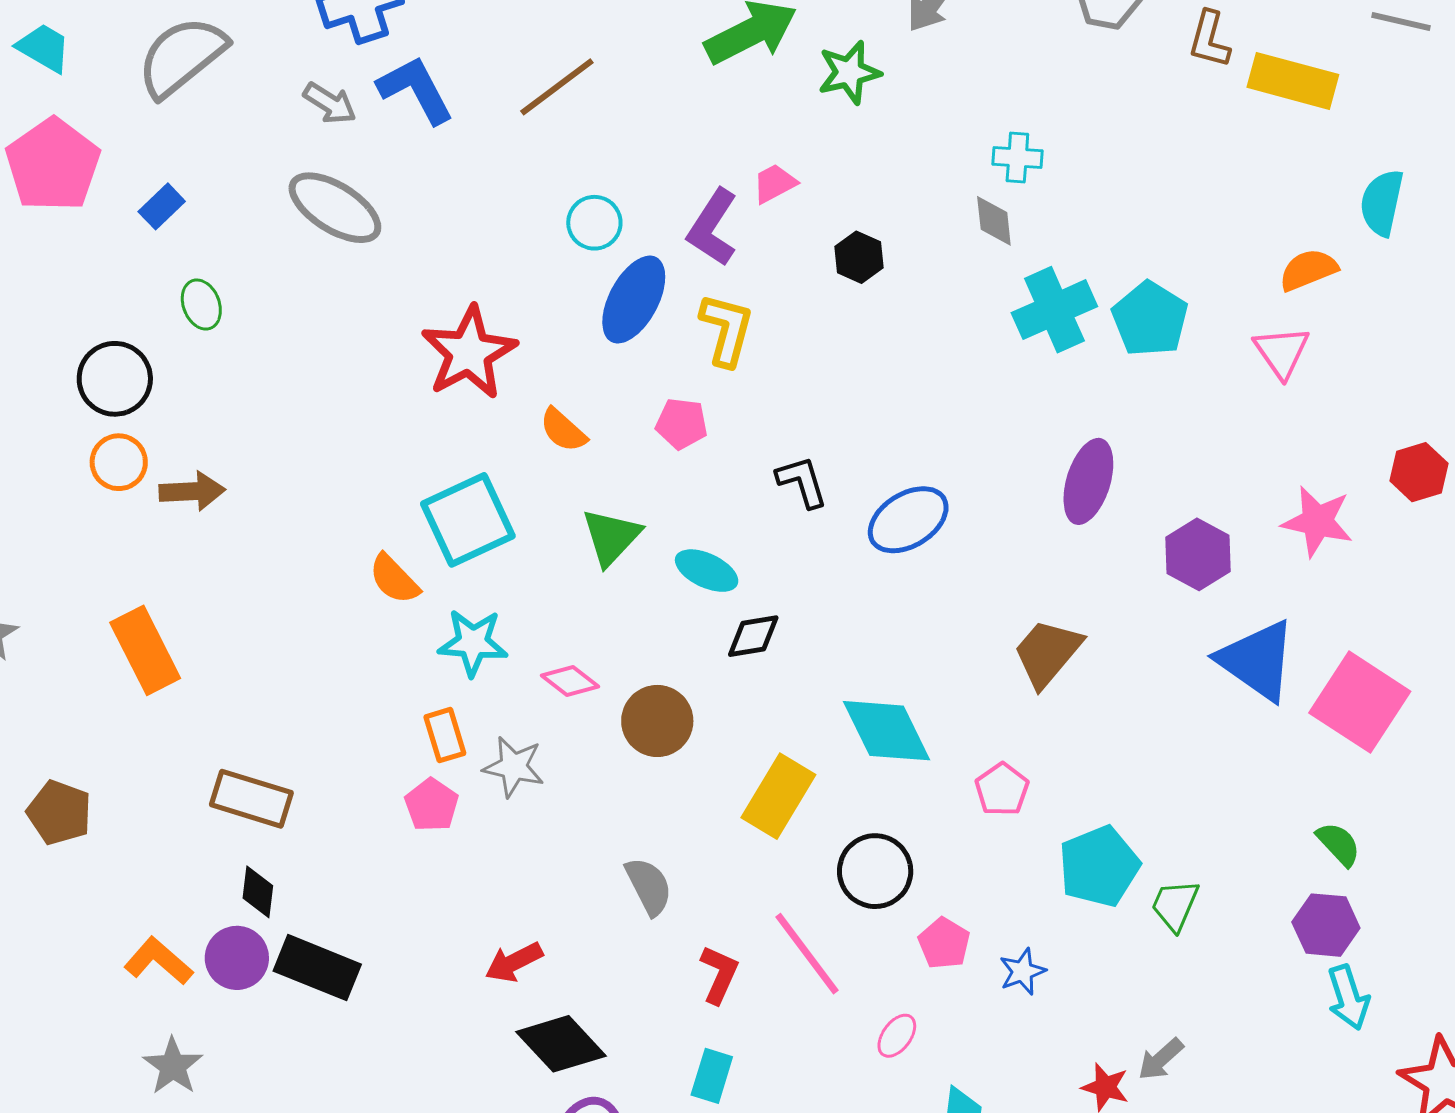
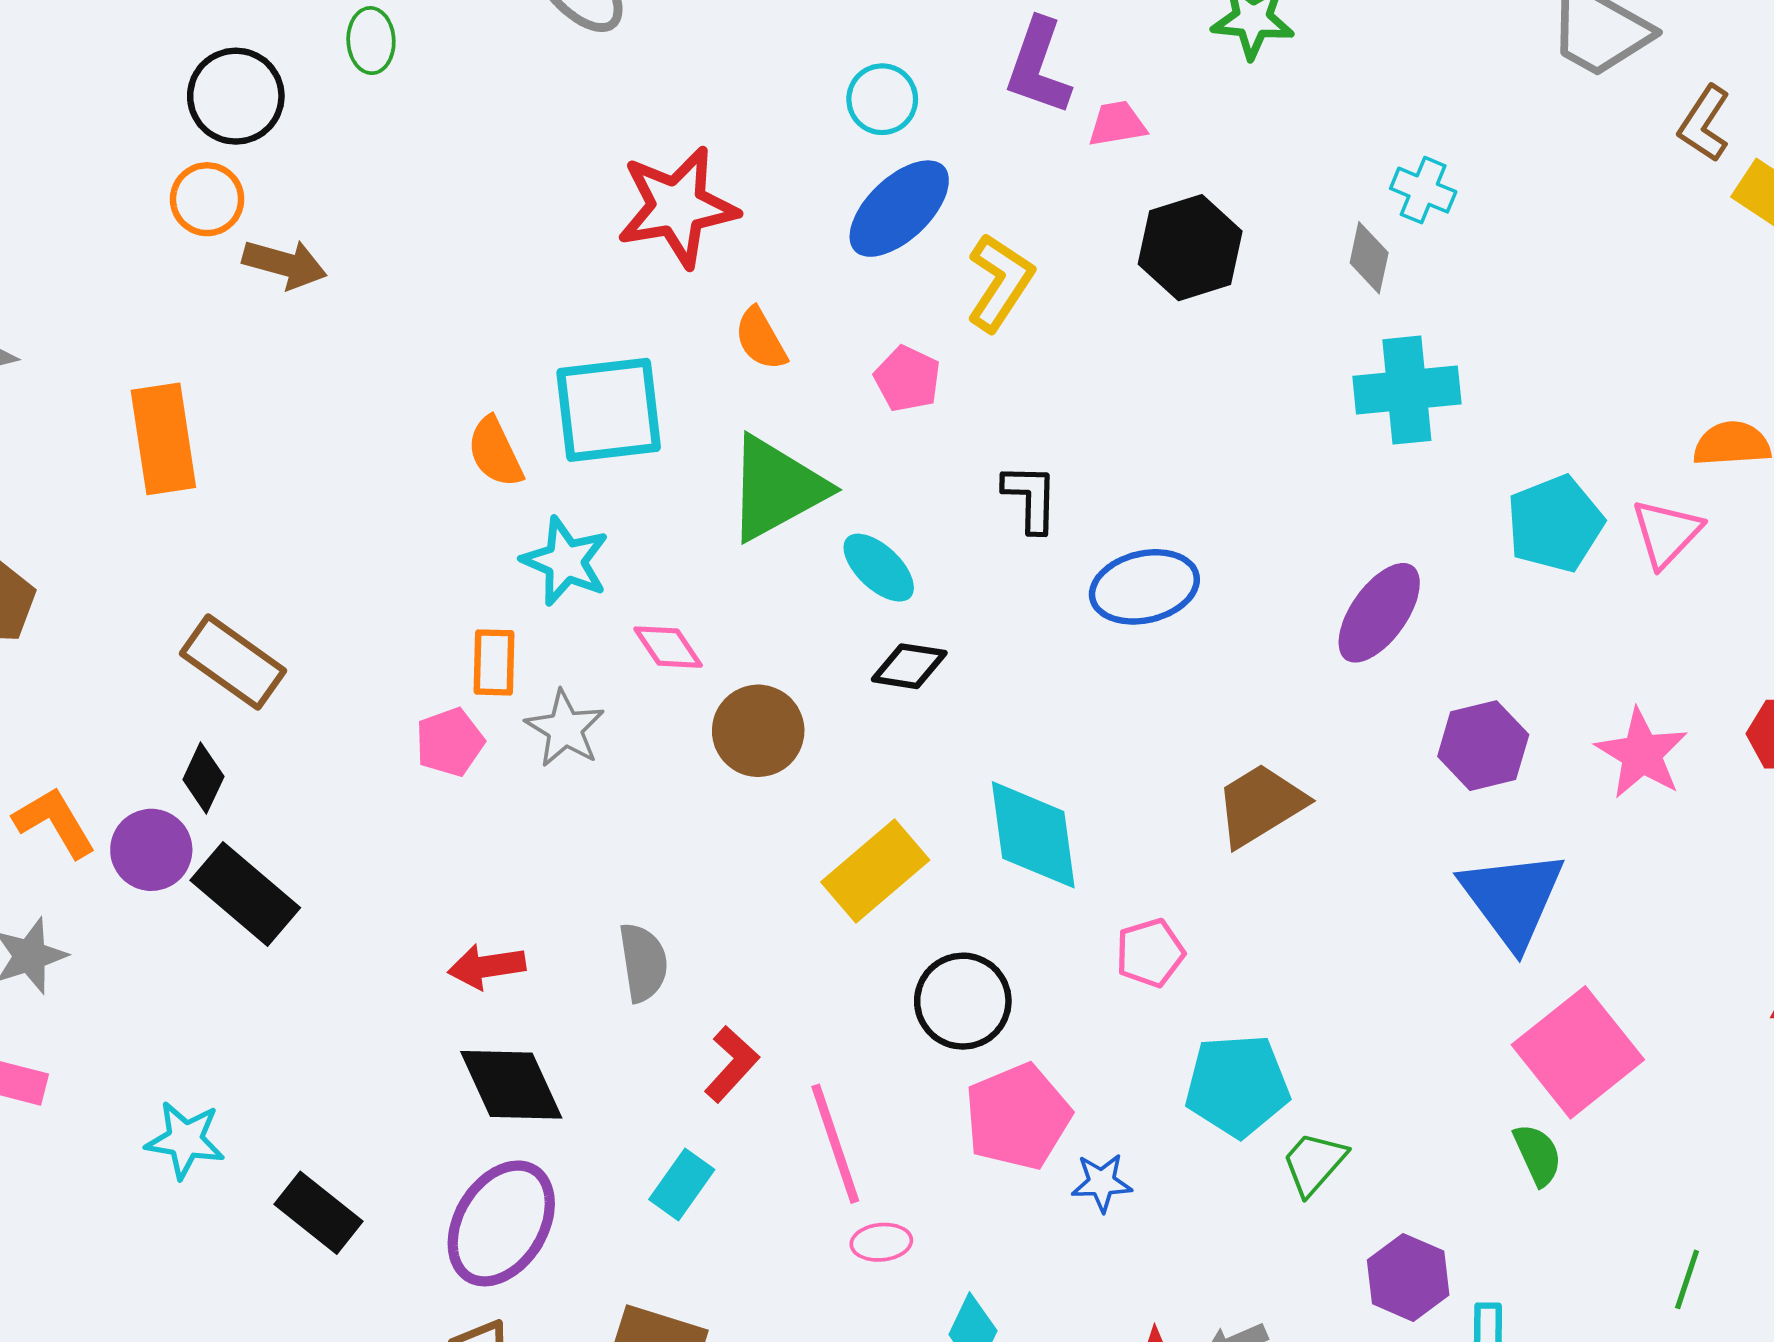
purple L-shape: (713, 227) -> (1038, 67), moved, turned -32
black hexagon: (859, 257) -> (1190, 248), size x1.6
cyan pentagon: (1150, 319) -> (1555, 524), moved
green triangle: (611, 537) -> (776, 488), size x1.4
pink square: (1360, 702) -> (1578, 1052), moved
gray semicircle: (649, 886) -> (643, 962), moved
purple hexagon: (1326, 925) -> (1408, 1277), moved
pink pentagon: (944, 943) -> (1018, 1117), size x1.6
pink line: (807, 954) -> (835, 1144), moved
pink ellipse: (897, 1036) -> (881, 1242), moved, turned 30

